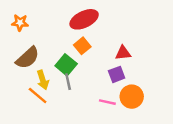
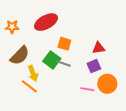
red ellipse: (84, 19) -> (46, 22), moved
orange square: (82, 46) -> (64, 44), turned -32
gray line: (68, 82) -> (64, 64), moved, turned -56

